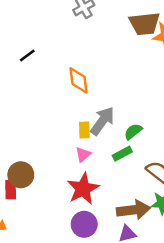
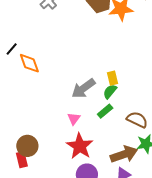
orange diamond: (78, 80) -> (29, 63), moved
gray arrow: (102, 121) -> (83, 88), turned -150
yellow rectangle: (84, 130) -> (112, 78), moved

